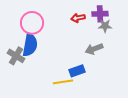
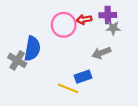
pink circle: (32, 23) -> (64, 25), moved
yellow line: (63, 82) -> (68, 88), turned 30

